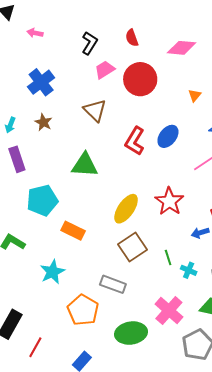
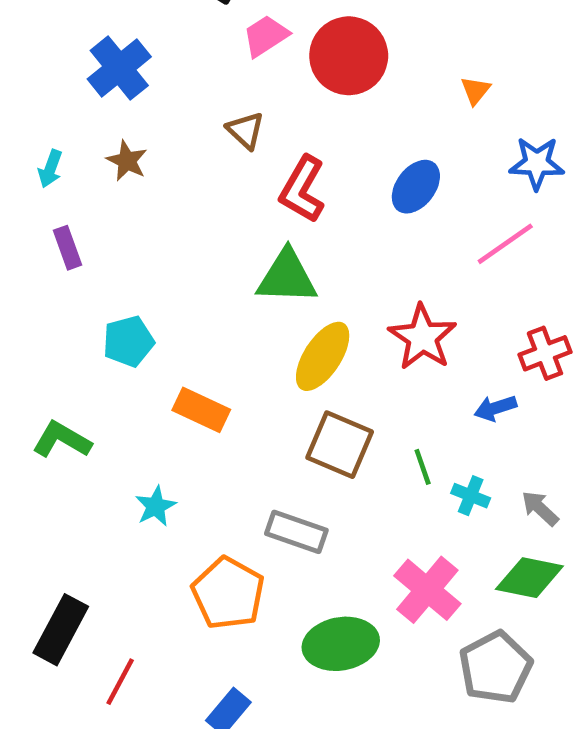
brown triangle: (95, 110) -> (246, 130), size x0.7
red L-shape: (135, 141) -> (302, 189), moved
purple rectangle: (17, 159) -> (67, 248), size x0.7
green triangle: (85, 165) -> (287, 277), moved
cyan pentagon: (42, 200) -> (128, 341), size x0.7
brown square: (132, 247) -> (340, 445), turned -32
cyan star: (52, 272) -> (156, 506), size x0.7

